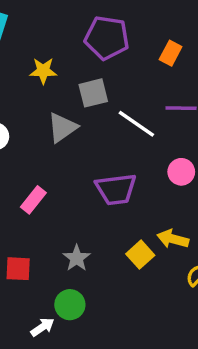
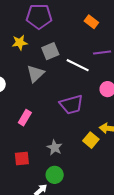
purple pentagon: (107, 38) -> (39, 16), moved
orange rectangle: (171, 53) -> (91, 22), turned -72

